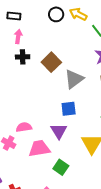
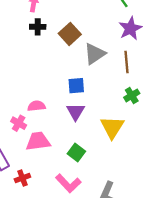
blue square: (69, 109) -> (76, 86), moved
pink trapezoid: (39, 149) -> (38, 141), moved

